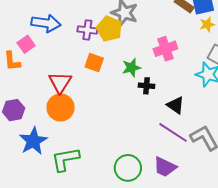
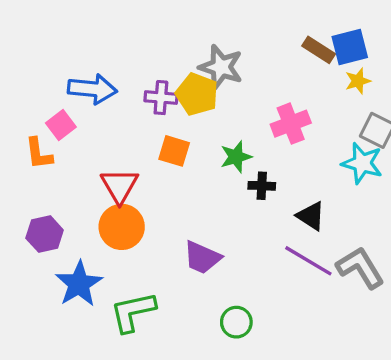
purple trapezoid: (165, 167) -> (202, 257), moved
green circle: (128, 168) -> (236, 322), size x0.7

